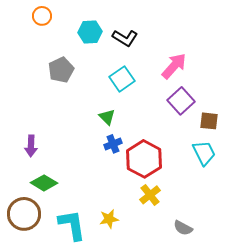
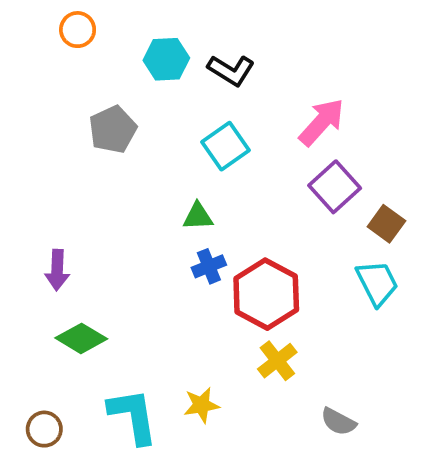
green triangle: (107, 117) -> (198, 216), turned -48
brown square: (209, 121) -> (386, 224), turned 30
brown circle: (24, 214) -> (44, 429), moved, size x0.6

